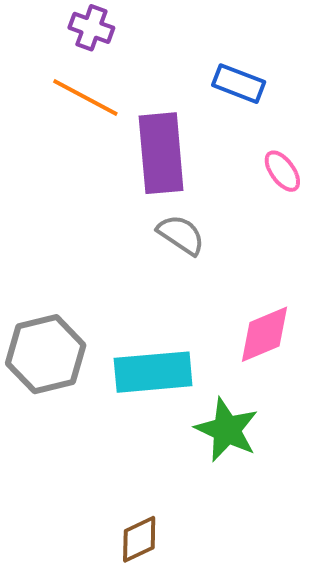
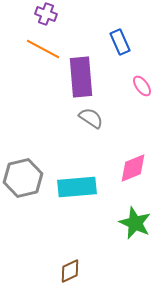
blue rectangle: (239, 84) -> (120, 42), turned 45
green star: (227, 430) -> (135, 223), moved

